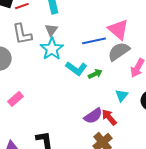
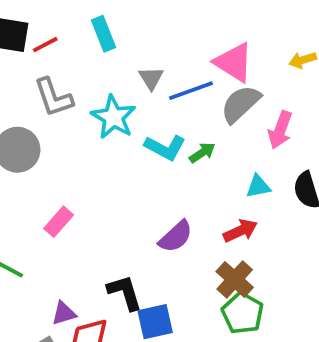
gray triangle: (51, 30) -> (151, 78), moved
cyan triangle: (122, 96) -> (258, 186), turned 48
purple semicircle: (93, 116) -> (176, 237), moved
red arrow: (109, 117) -> (240, 231), turned 114

